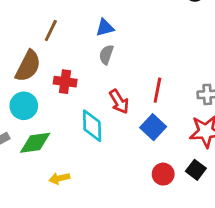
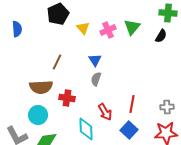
blue triangle: (105, 28) -> (95, 60), turned -48
brown semicircle: (28, 66) -> (41, 87), turned 60

